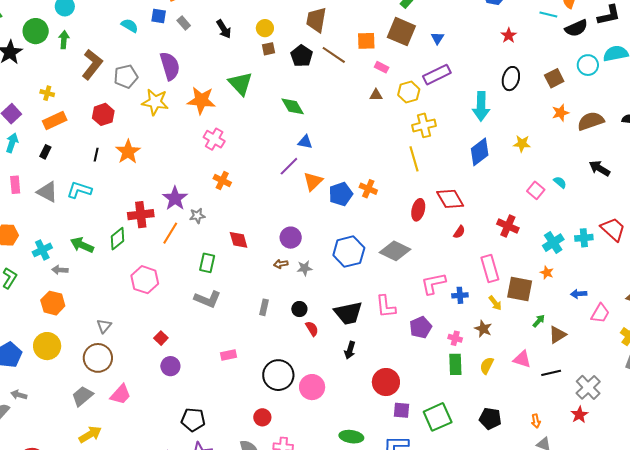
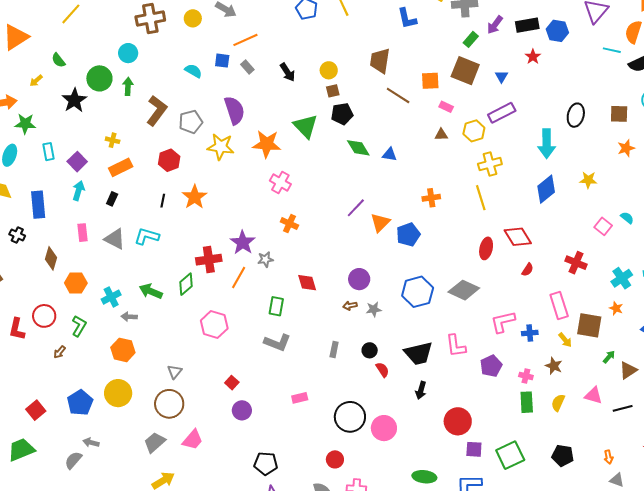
red star: (509, 35) -> (533, 57), moved
black pentagon: (302, 56) -> (342, 114), moved, turned 30
brown square: (554, 78) -> (619, 114), turned 30
blue triangle: (305, 142) -> (389, 154), moved
orange cross: (368, 189) -> (431, 198), moved, turned -30

